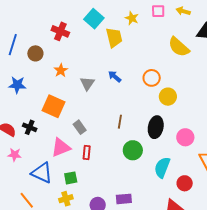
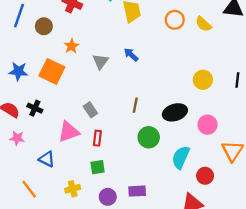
yellow semicircle: (179, 47) -> (203, 24), size x0.7
orange circle: (152, 78) -> (175, 20), moved
blue star: (17, 85) -> (18, 71), moved
yellow circle: (168, 97) -> (203, 80), moved
orange square: (53, 106) -> (52, 71), moved
black ellipse: (156, 127) -> (175, 112), turned 60
blue triangle: (42, 173) -> (47, 159), size x0.7
green square: (71, 178) -> (98, 167), moved

